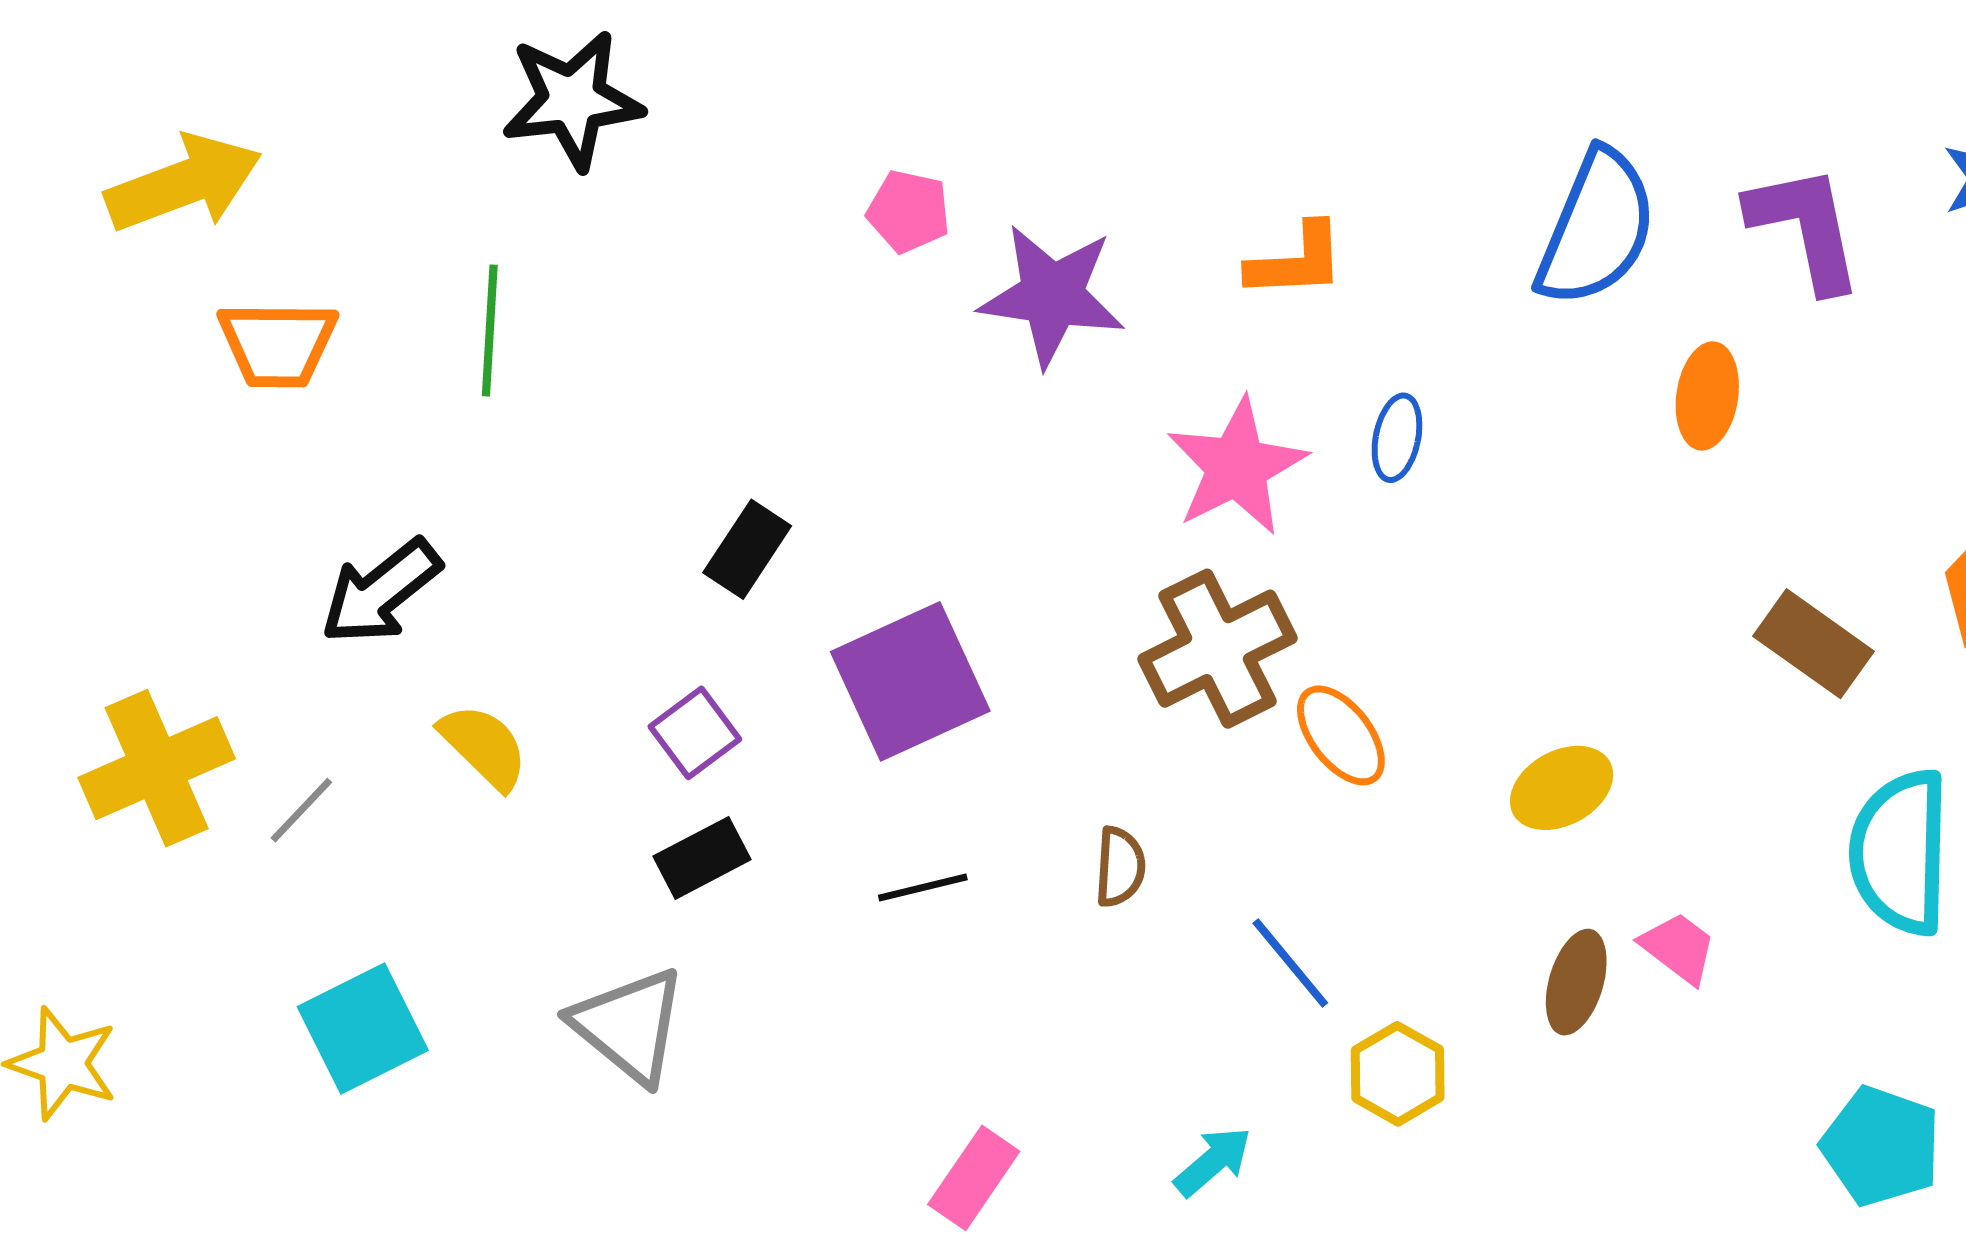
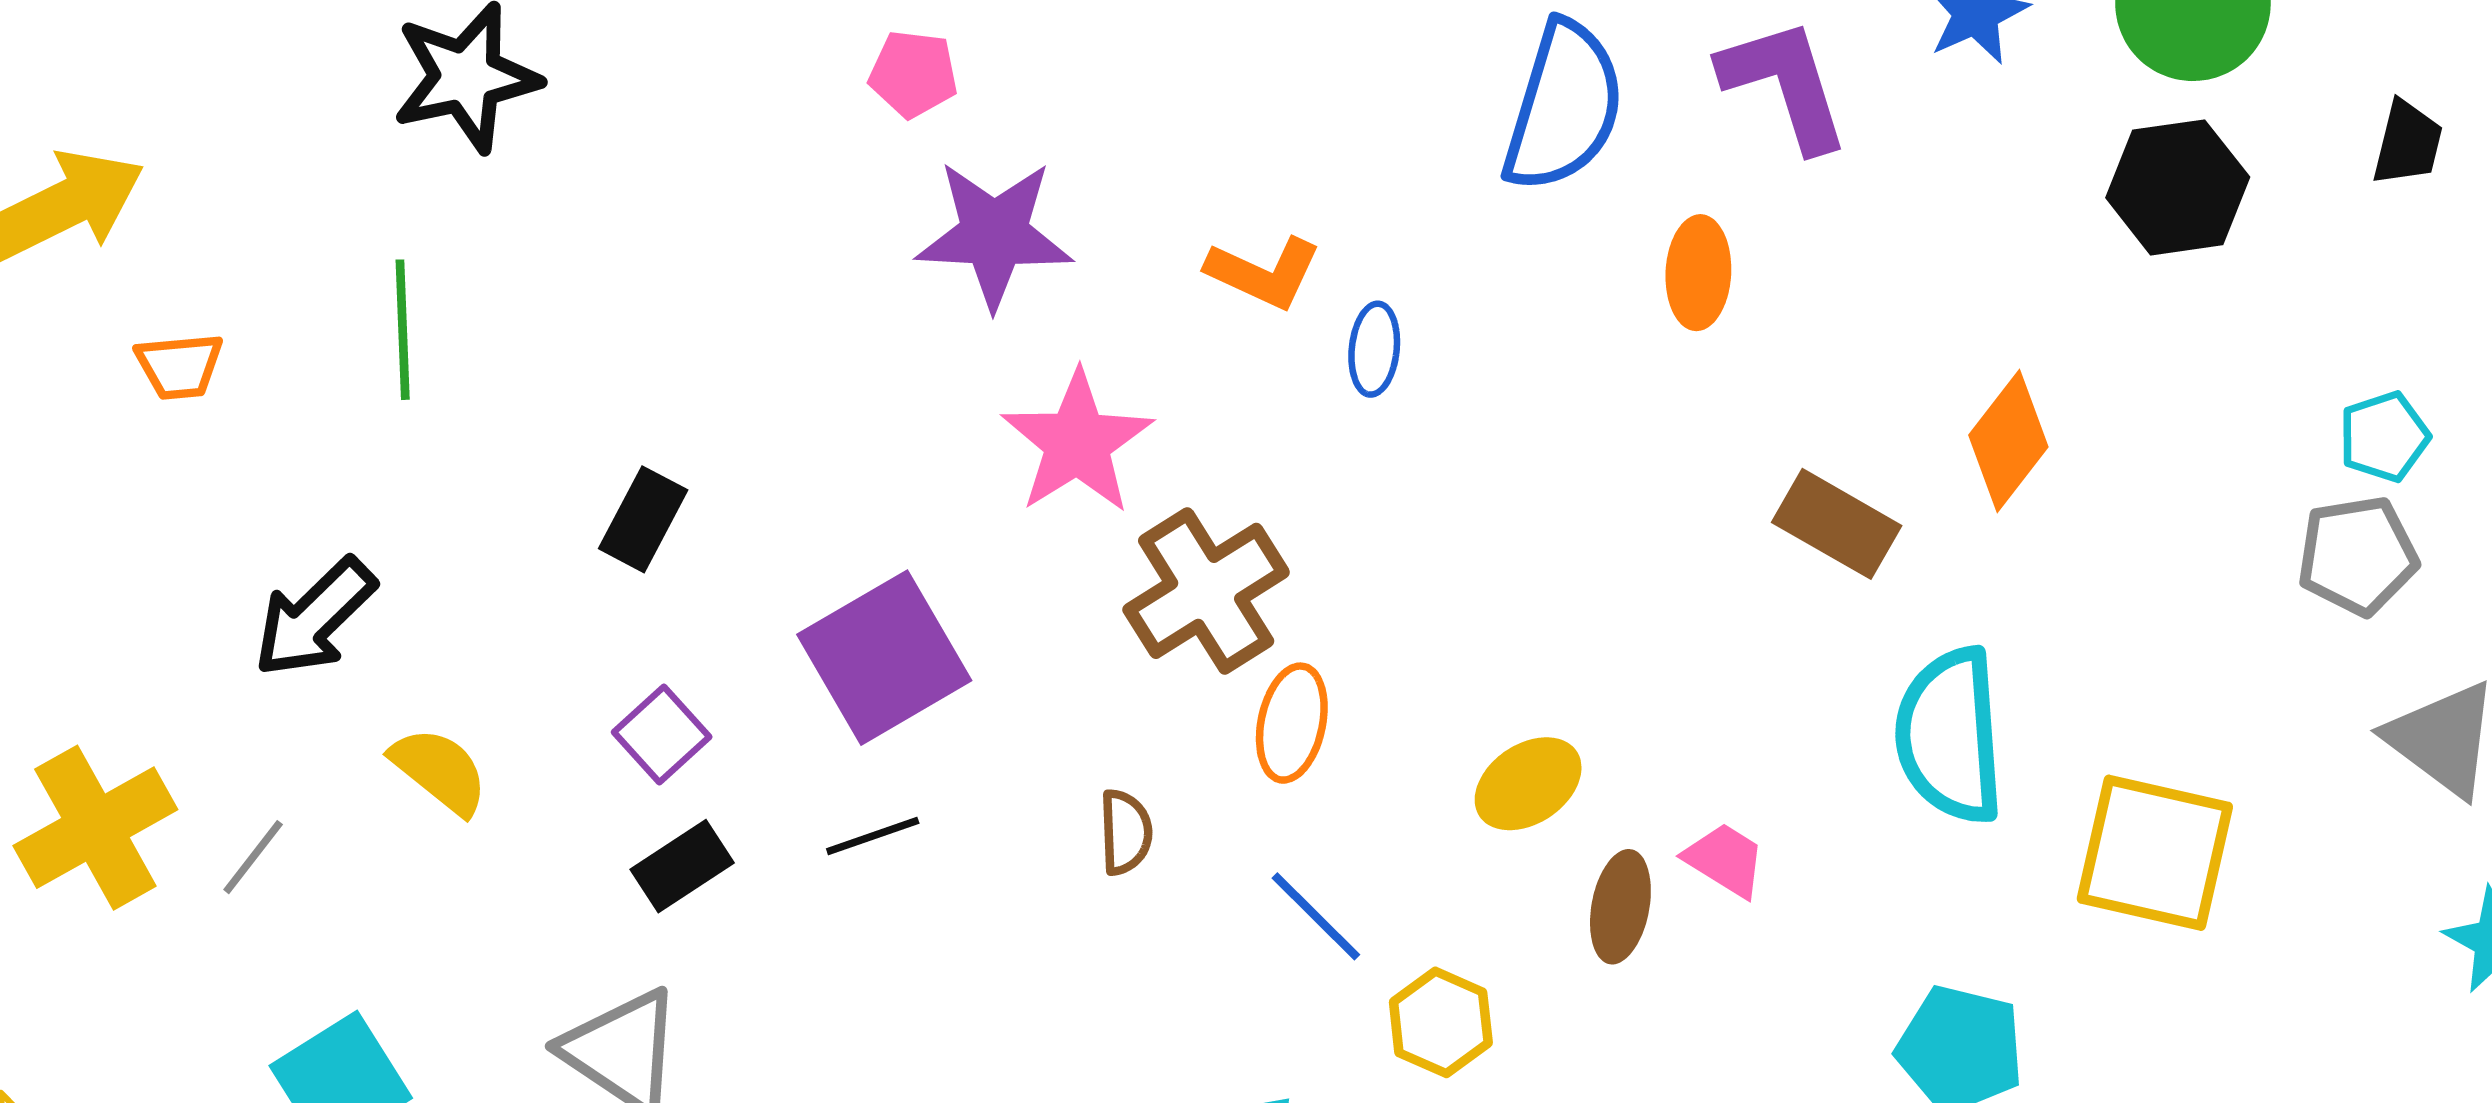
pink pentagon: (909, 211) -> (913, 74), moved
orange L-shape: (1296, 261) -> (1264, 273), moved, turned 33
orange trapezoid: (278, 344) -> (179, 366), size x0.7
pink star: (1237, 467) -> (1077, 442), moved
black rectangle: (747, 549) -> (643, 519), moved
orange ellipse: (1341, 735) -> (1292, 723), moved, turned 55
yellow ellipse: (1562, 788) -> (1528, 784), moved
black line: (923, 887) -> (873, 836), moved

